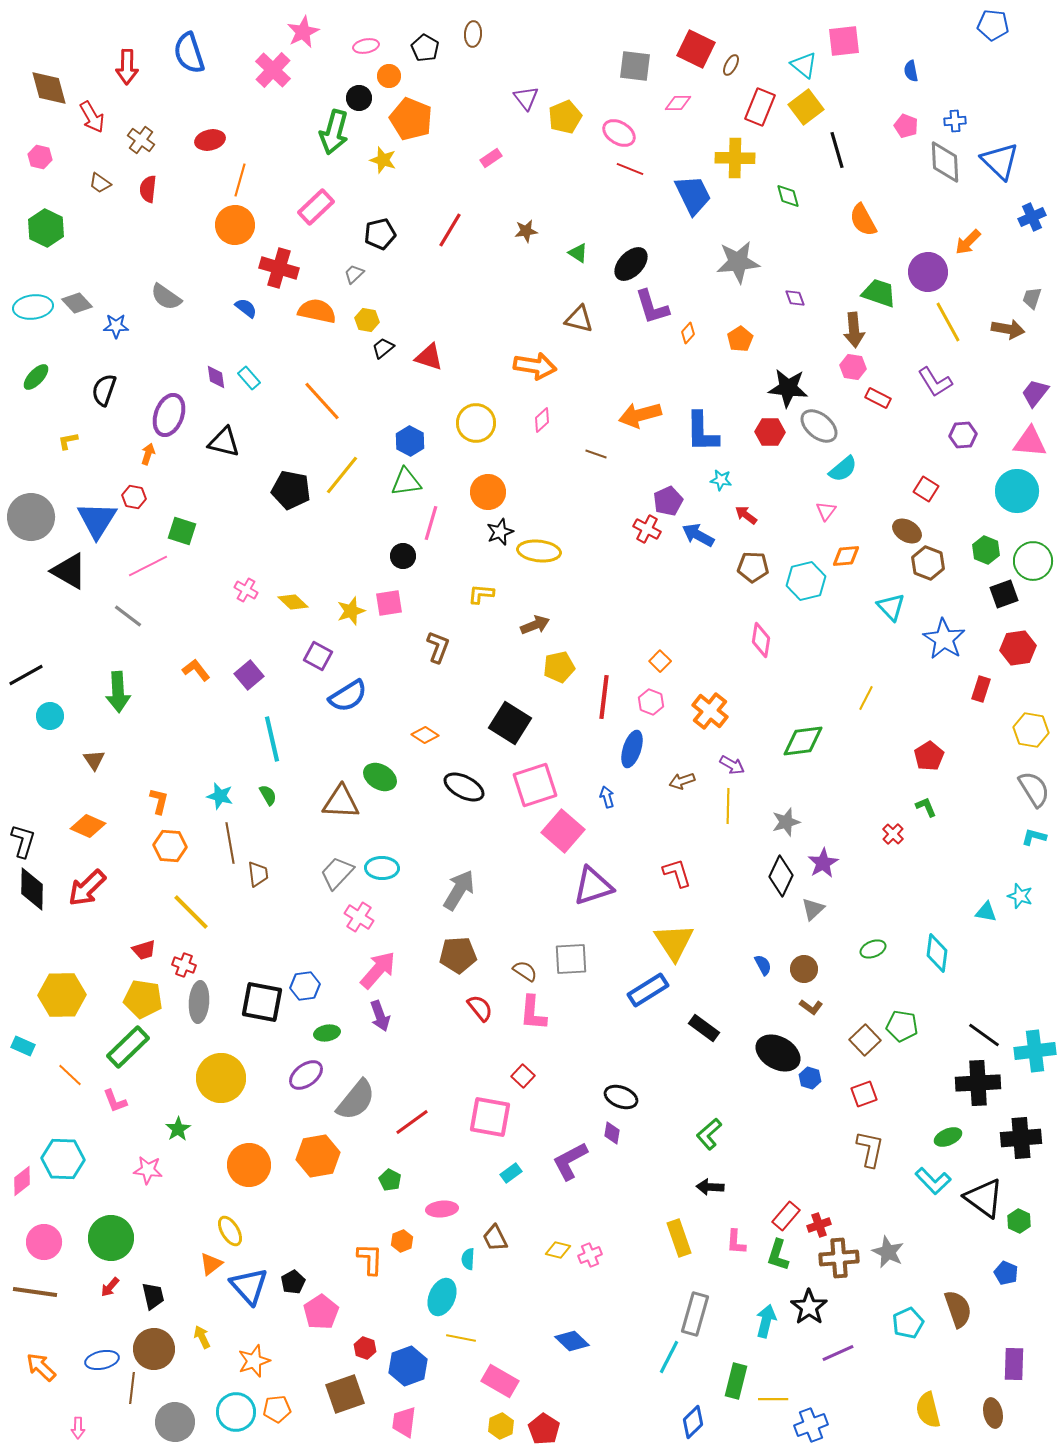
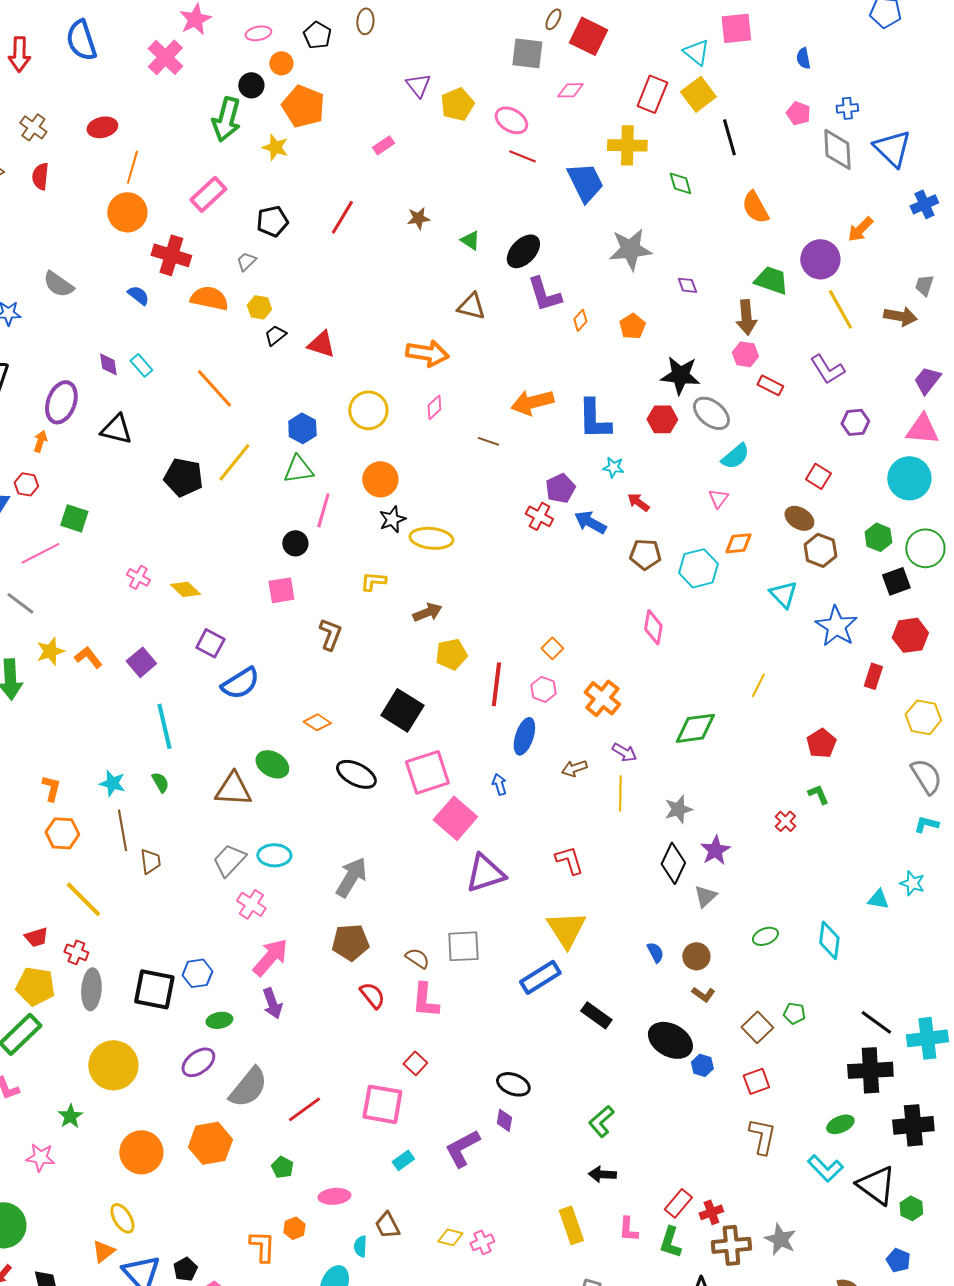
brown ellipse: (731, 65) -> (553, 19), moved
yellow star: (351, 611) -> (50, 651), moved
green pentagon: (902, 1026) -> (794, 1013), size x0.7

